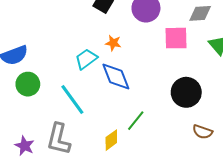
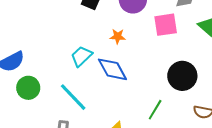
orange star: (113, 43) -> (118, 36), moved
green line: (136, 121) -> (155, 110), moved

